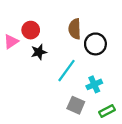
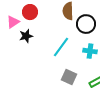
black star: (39, 52) -> (26, 36), moved
cyan cross: (94, 84) -> (90, 51), moved, turned 32

